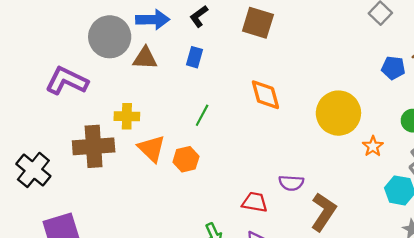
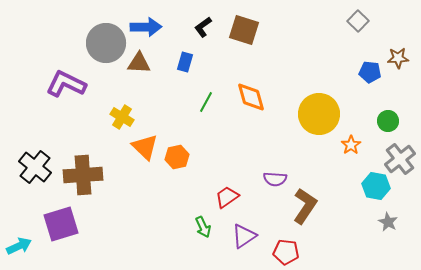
black L-shape: (199, 16) -> (203, 27), moved
green line: (202, 115) -> (206, 102), moved
yellow cross: (127, 116) -> (122, 117), turned 30
brown cross: (94, 146) -> (83, 175), moved
red trapezoid: (255, 202) -> (227, 197), moved, turned -45

